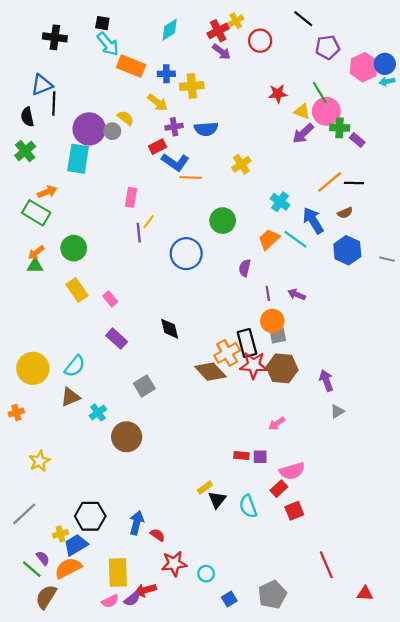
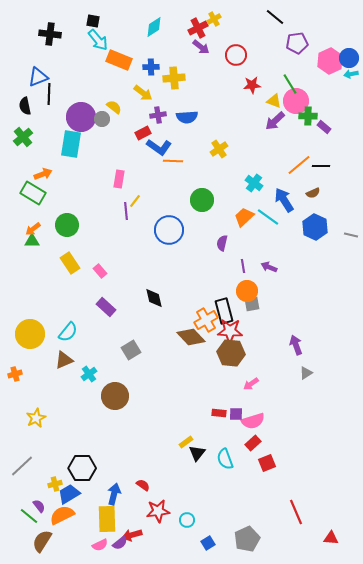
red circle: (260, 41) -> (236, 55), moved
brown hexagon: (282, 368) -> (231, 353), moved
pink semicircle: (292, 471) -> (253, 421), moved
blue arrow: (137, 523) -> (114, 494), moved

